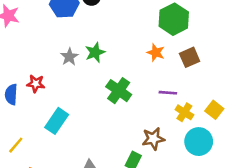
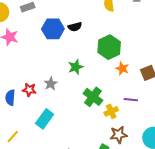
green hexagon: (174, 19) -> (109, 47), moved
gray star: (69, 57) -> (51, 84), moved
yellow cross: (184, 112) -> (111, 111), moved, turned 32

